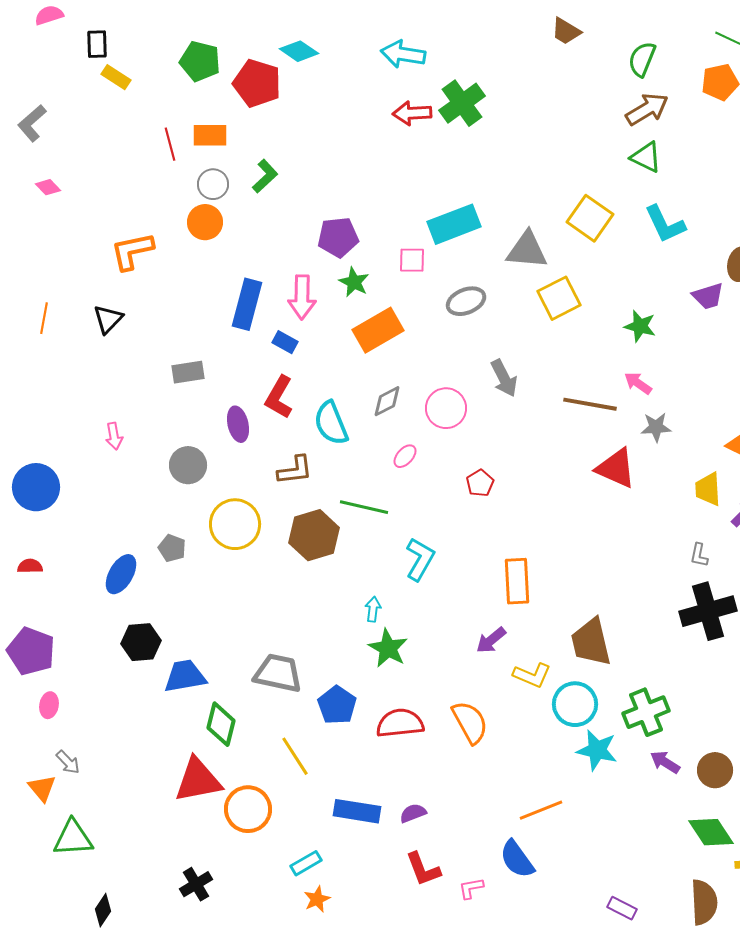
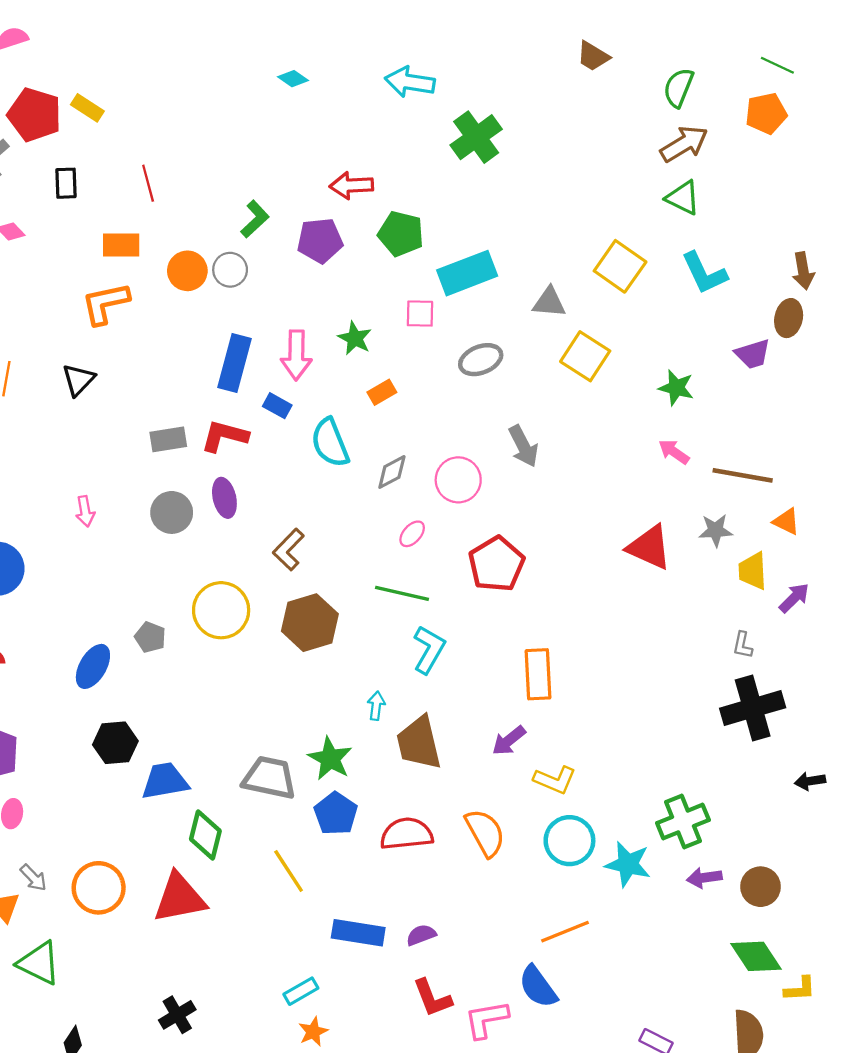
black rectangle: (97, 44) -> (66, 183), moved
cyan diamond: (299, 51) -> (293, 79), size x0.7
green pentagon: (200, 61) -> (401, 234), moved
red pentagon: (257, 83) -> (35, 115), moved
red arrow: (412, 113) -> (351, 185), moved
orange rectangle: (210, 135) -> (121, 245), moved
gray circle: (213, 184) -> (230, 270), moved
purple pentagon: (338, 237) -> (320, 240), moved
gray triangle: (527, 250) -> (549, 302), size x0.7
yellow square: (559, 298) -> (585, 356), turned -30
orange rectangle: (378, 330) -> (382, 392), size x0.5
red L-shape: (279, 397) -> (224, 436), moved, turned 75
brown line: (590, 404) -> (743, 475), moved
cyan semicircle: (331, 423) -> (330, 443), moved
gray star: (656, 427) -> (716, 530), moved
gray circle: (188, 465) -> (172, 512), moved
brown L-shape: (295, 470) -> (289, 550), turned 141
red pentagon: (480, 483) -> (496, 564), size x1.8
green line: (364, 507) -> (402, 593), moved
brown trapezoid: (591, 642) -> (419, 743), moved
green star: (388, 648) -> (330, 759), moved
cyan circle: (575, 704) -> (569, 841), moved
purple arrow: (665, 762) -> (704, 878), turned -40
orange circle: (248, 809) -> (99, 888), moved
green triangle: (73, 838) -> (39, 963), turned 30
pink L-shape: (471, 888) -> (486, 1019), size x1.6

